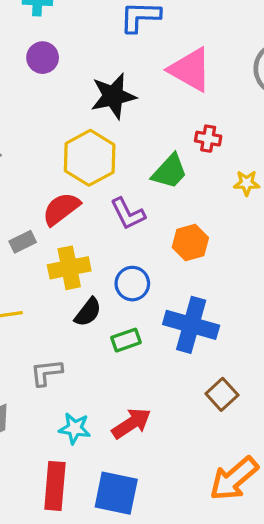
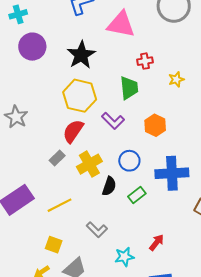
purple circle: (43, 58) -> (32, 47), size x1.4
green trapezoid: (170, 171) -> (129, 88), turned -30
gray L-shape: (46, 373) -> (97, 230), turned -110
red arrow: (131, 423) -> (157, 242), size x0.7

